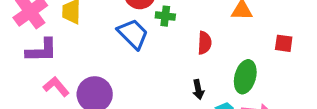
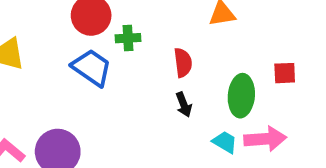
red square: (284, 43) -> (285, 73), moved
black arrow: (198, 90) -> (184, 105), moved

